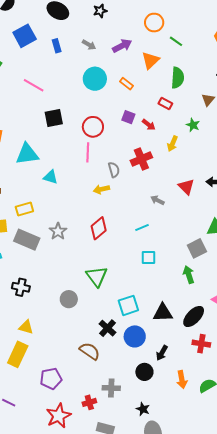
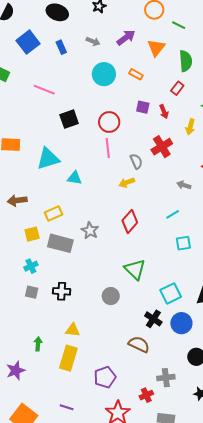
red rectangle: (165, 103) -> (177, 88), turned -72
red arrow: (149, 125) -> (164, 112), turned 40

